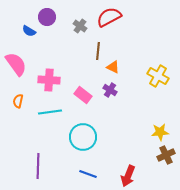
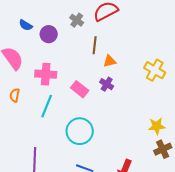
purple circle: (47, 17) -> (49, 34), moved
orange triangle: (113, 67) -> (110, 61), turned -40
cyan line: (50, 112) -> (47, 106), turned -60

